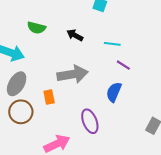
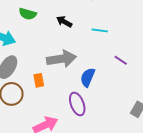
purple line: (123, 65) -> (121, 60), moved
blue semicircle: (114, 92) -> (88, 77), moved

